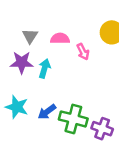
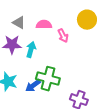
gray triangle: (30, 36) -> (19, 23), turned -32
green cross: (73, 119) -> (48, 79), moved

